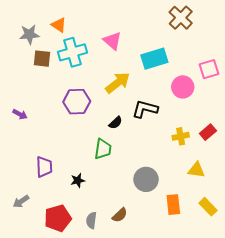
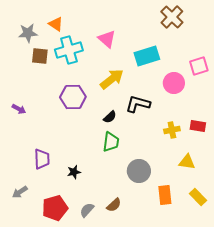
red rectangle: (208, 132) -> (198, 126), turned 49
green trapezoid: (103, 149) -> (111, 142), moved
gray semicircle: (91, 220) -> (87, 210), turned 35

